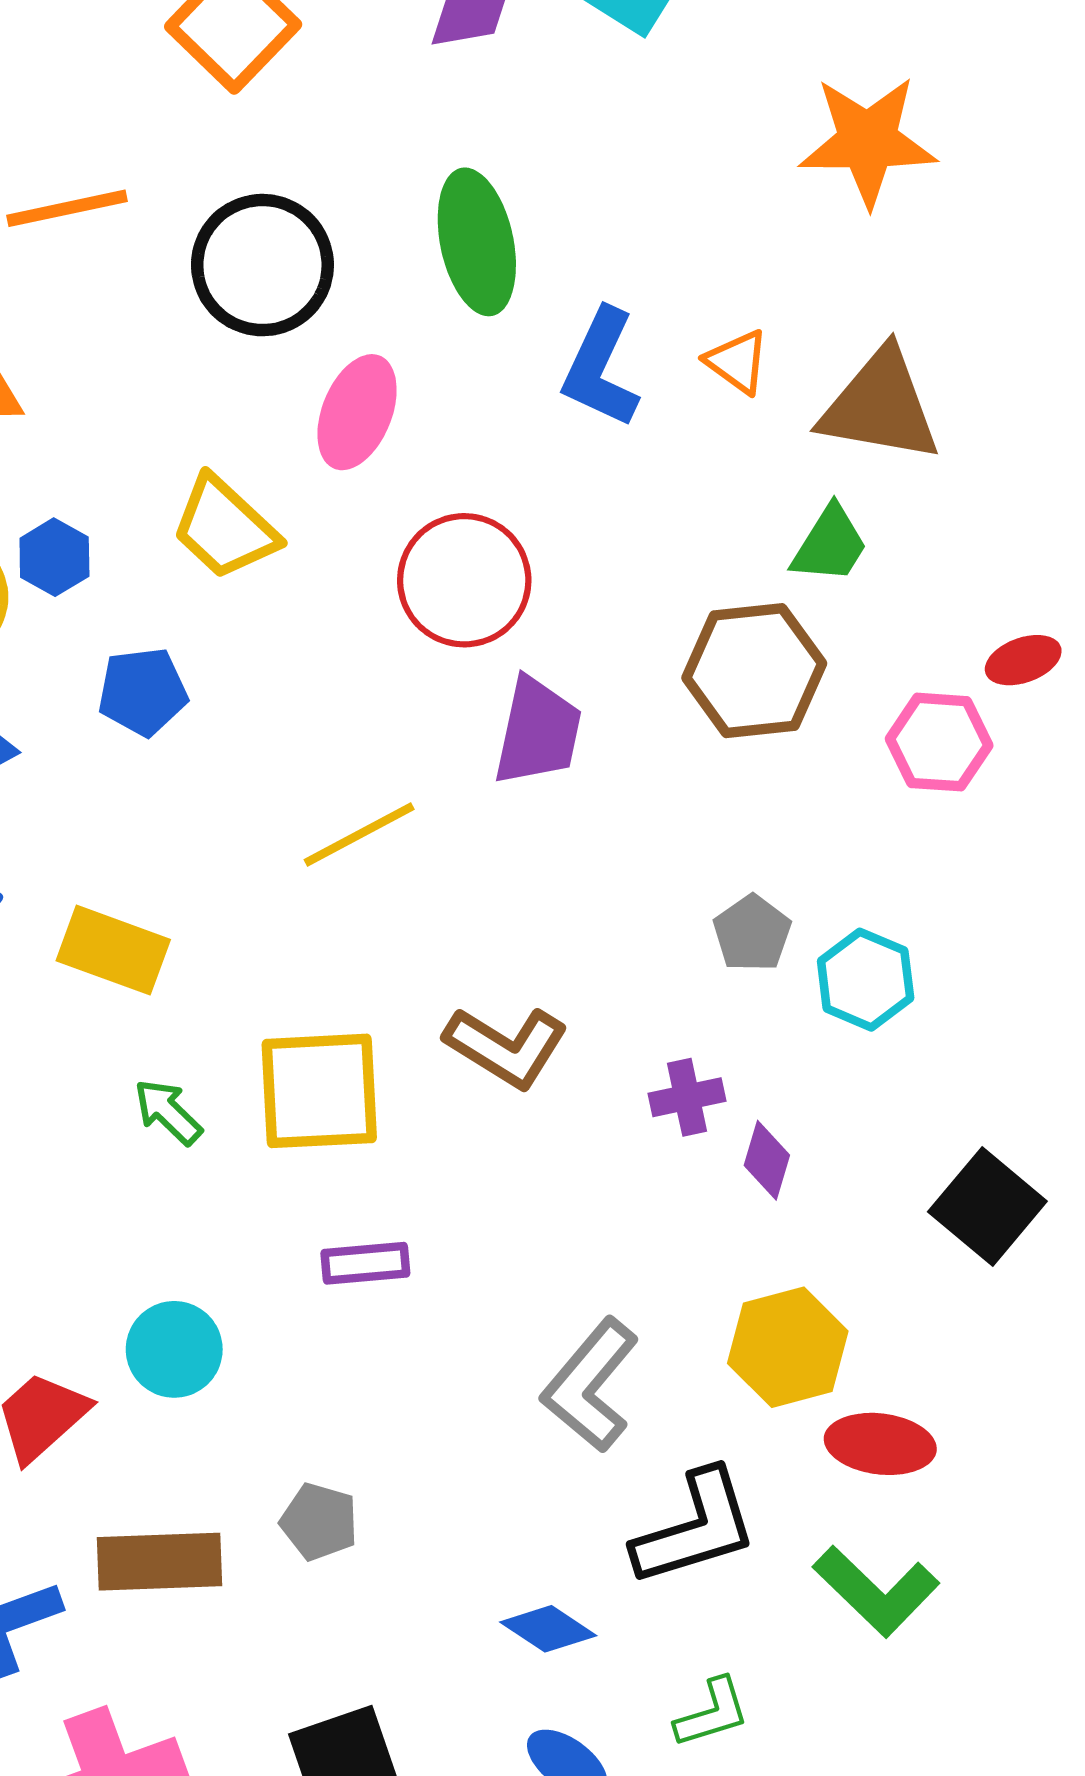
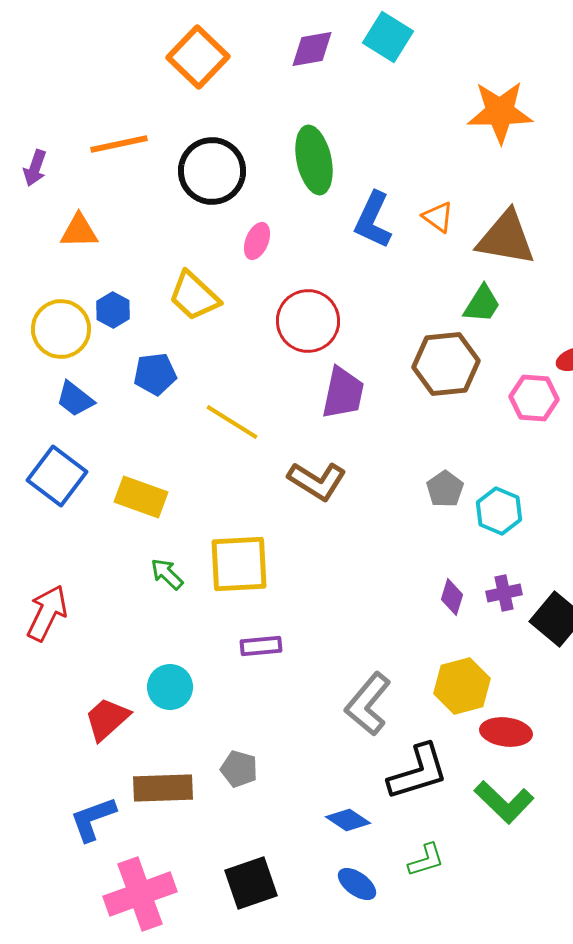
pink ellipse: (357, 412) -> (257, 241), size x0.7
yellow line: (359, 835) -> (232, 422), moved, turned 60
brown L-shape: (506, 1047) -> (317, 481), moved
purple cross: (687, 1097) -> (504, 593), moved

